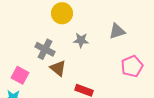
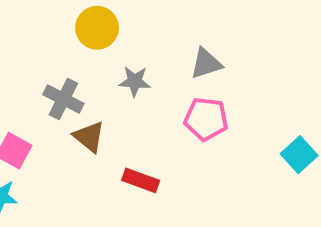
pink pentagon: (132, 66) -> (206, 119), moved, turned 30

